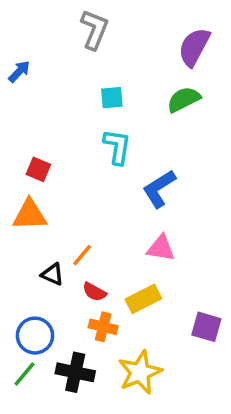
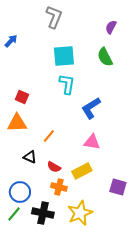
purple semicircle: (194, 47) -> (111, 27), size x0.6
cyan square: (112, 98) -> (64, 56), size x1.6
green semicircle: (184, 99) -> (105, 57), turned -90
orange line: (82, 255) -> (49, 136), moved

